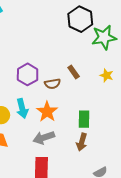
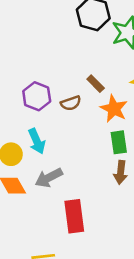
orange star: (47, 112) -> (114, 109), moved
gray arrow: (44, 138) -> (49, 178), moved

